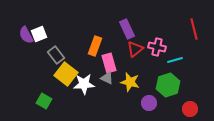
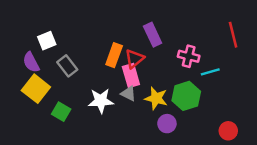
purple semicircle: (26, 35) -> (31, 62), moved
red triangle: (135, 49) -> (135, 59), moved
yellow square: (66, 74) -> (36, 89), moved
green hexagon: (168, 85) -> (186, 96), moved
green square: (44, 101) -> (61, 112), moved
purple circle: (149, 103) -> (167, 124), moved

